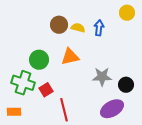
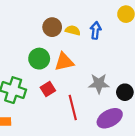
green circle: (39, 60) -> (39, 59), moved
red square: (46, 90) -> (48, 89), moved
red line: (64, 110) -> (73, 107), moved

